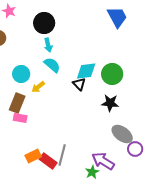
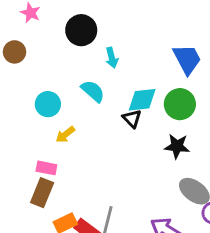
blue trapezoid: (117, 17) -> (187, 59), moved
cyan arrow: (48, 45) -> (112, 58), moved
yellow arrow: (38, 87) -> (65, 135), moved
brown rectangle: (17, 103) -> (42, 193), moved

